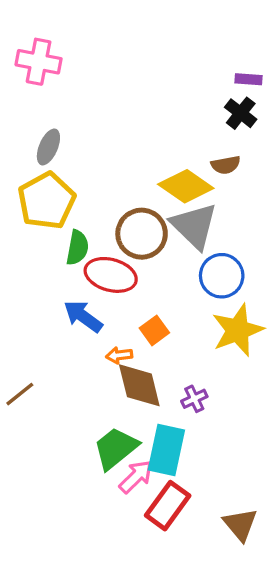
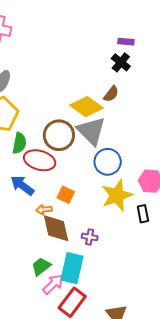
brown semicircle: (226, 165) -> (111, 94), turned -42
orange square: (154, 330) -> (66, 195), turned -30
purple cross: (194, 399) -> (90, 237), turned 35
green trapezoid: (116, 448) -> (41, 266), size x0.7

